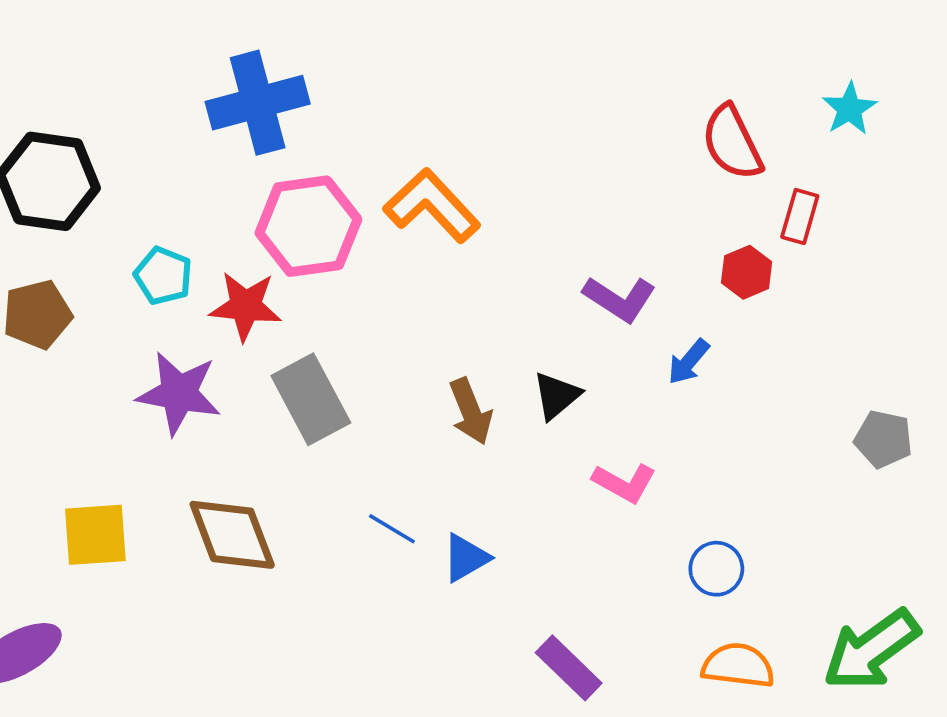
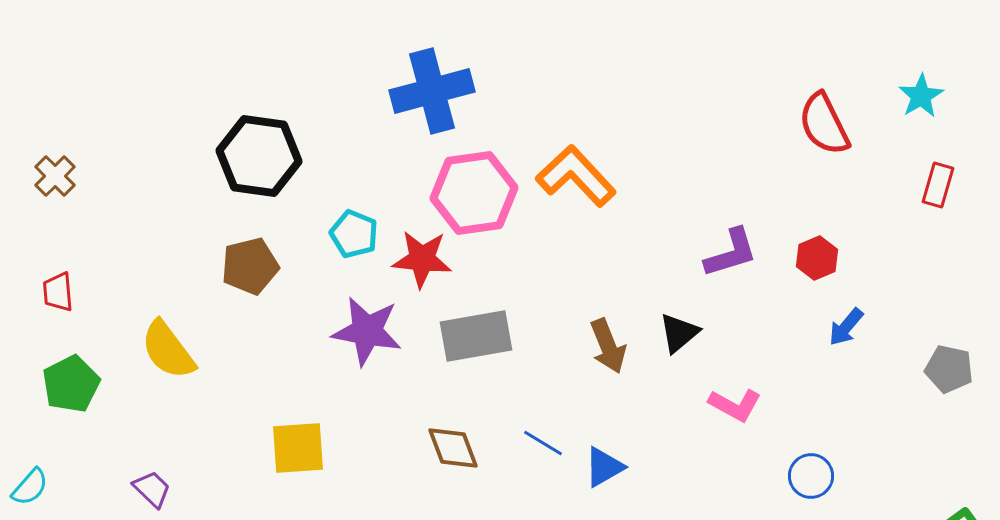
red rectangle: (800, 216) -> (938, 185), moved
red hexagon: (747, 272) -> (817, 258), moved
purple L-shape: (619, 299) -> (731, 253), turned -50
blue arrow: (688, 362) -> (846, 327), moved
gray rectangle: (311, 399) -> (476, 336), turned -72
brown diamond: (232, 535) -> (453, 448), moved, size x0.7

